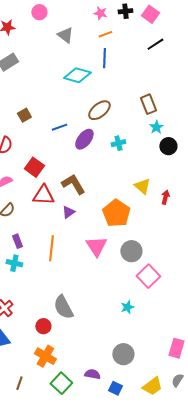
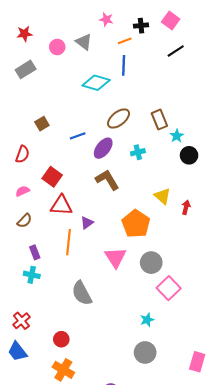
black cross: (125, 11) -> (141, 26), moved
pink circle: (39, 12) -> (57, 47), moved
pink star: (100, 13) -> (106, 19), moved
brown rectangle: (148, 104) -> (159, 120), moved
brown L-shape: (73, 184) -> (107, 180), moved
orange line: (51, 248) -> (68, 242), moved
gray semicircle: (63, 307) -> (82, 293), moved
gray circle: (123, 354) -> (145, 352), moved

